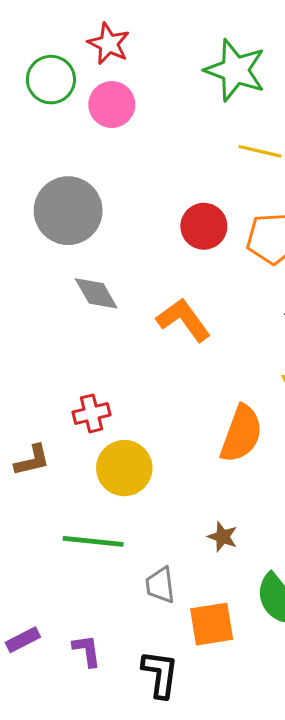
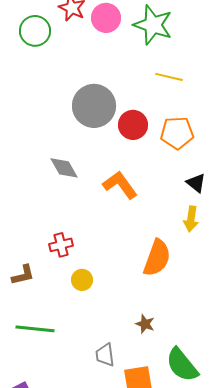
pink circle: (112, 105) -> (106, 18), moved
gray circle: (68, 211) -> (94, 106), moved
yellow circle: (124, 468) -> (82, 280), size x0.6
green line: (93, 541) -> (35, 329), moved

